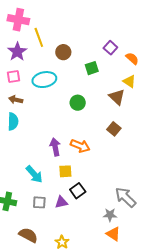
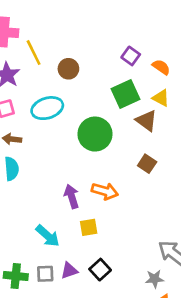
green square: (92, 68) -> (126, 94), moved, size x1.5
green circle: (78, 103) -> (95, 134), size x1.6
black square: (78, 191) -> (100, 270), moved
gray square: (39, 202) -> (45, 274), moved
purple triangle: (61, 202) -> (69, 271), moved

